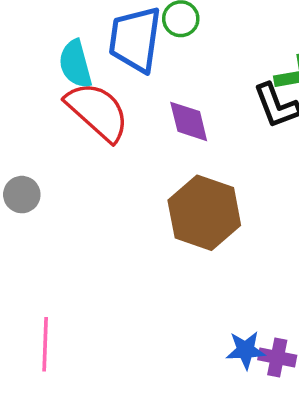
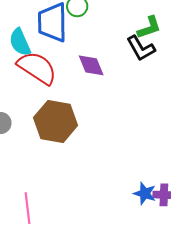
brown hexagon: (204, 213) -> (56, 121), moved
blue star: (246, 350) -> (145, 193), turned 30

